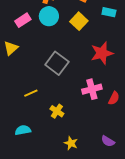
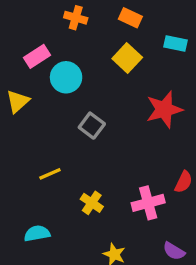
cyan circle: (49, 16) -> (66, 77), moved
gray square: (57, 63) -> (92, 126), size x0.7
pink cross: (92, 89) -> (148, 203), moved

